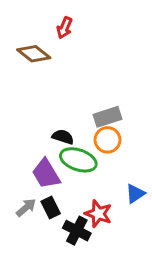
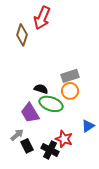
red arrow: (64, 28) -> (42, 18), size x1.6
brown diamond: (34, 54) -> (22, 35), turned 70
black rectangle: (51, 208) -> (27, 146), moved

